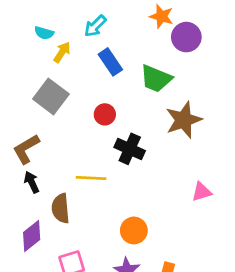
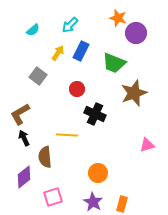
cyan semicircle: (44, 33) -> (33, 30), turned -56
yellow arrow: (62, 52) -> (58, 53), moved
blue rectangle: (110, 62) -> (81, 51), turned 60
gray square: (51, 96) -> (38, 76), size x0.7

